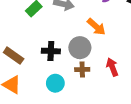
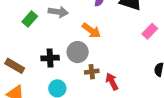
red arrow: (112, 67) -> (112, 82), moved
brown cross: (82, 69) -> (92, 72), moved

